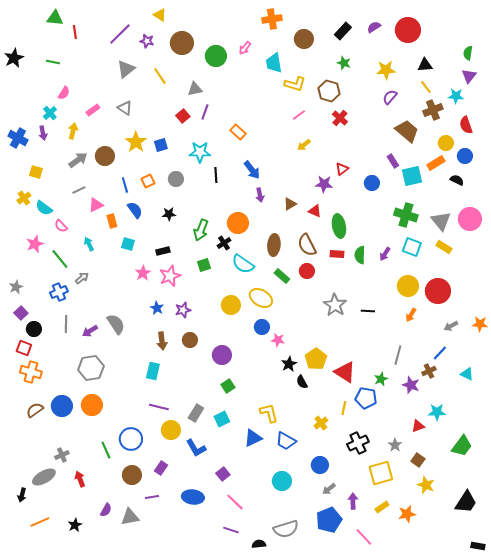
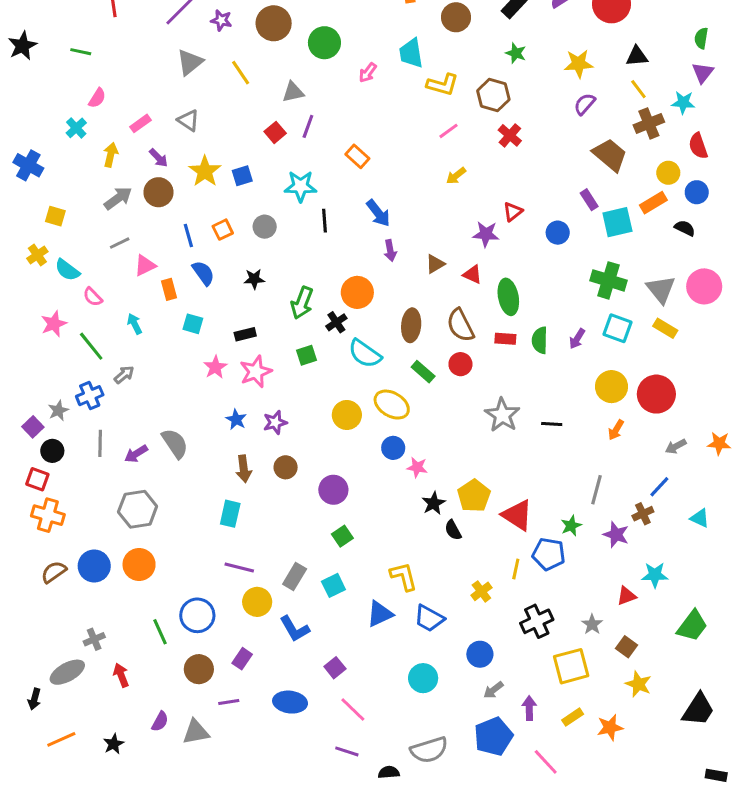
pink arrow: (245, 48) -> (368, 73), moved
purple arrow: (43, 133) -> (158, 158), moved, turned -32
gray star: (16, 287) -> (58, 411), moved

